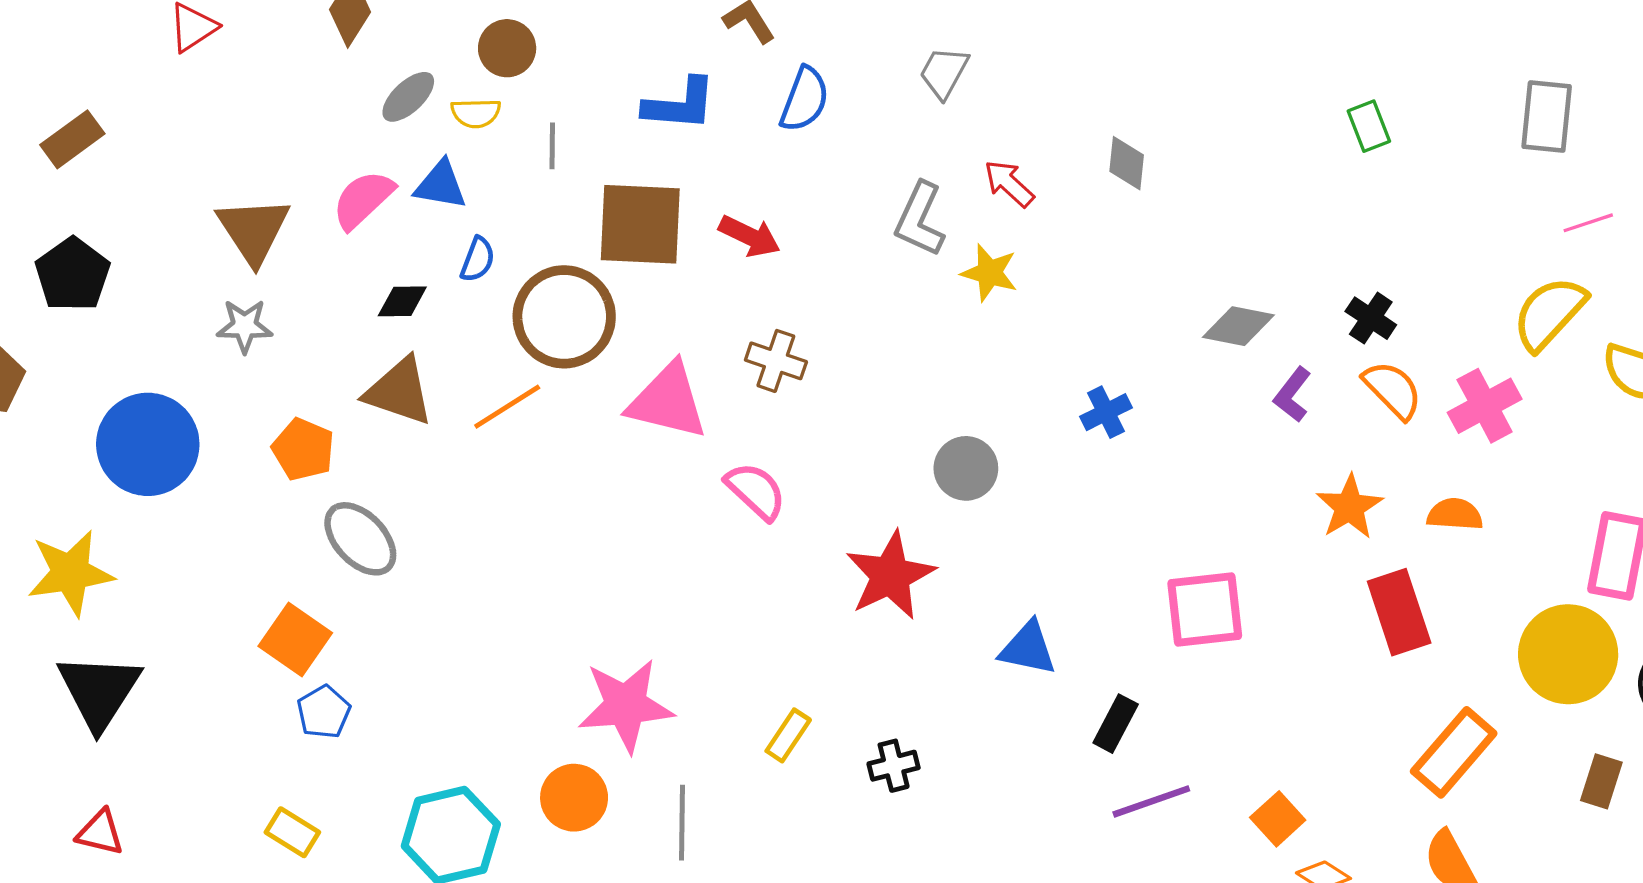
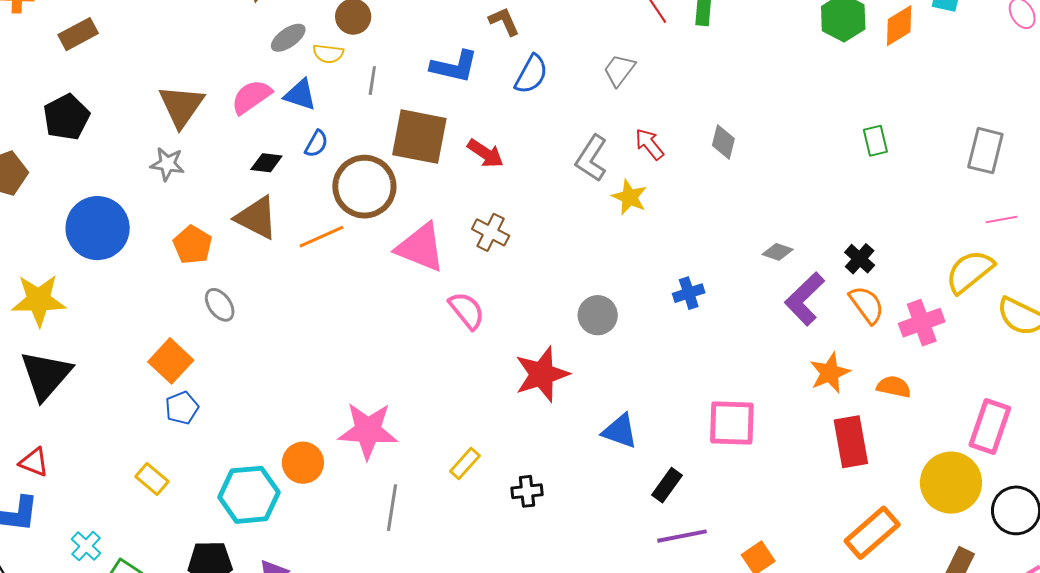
gray diamond: (1238, 326) -> (778, 252), size x0.7
purple L-shape: (1292, 395) -> (805, 299), size x1.6
gray ellipse: (360, 539) -> (220, 305), size x0.7
orange circle: (574, 798) -> (303, 463), moved

